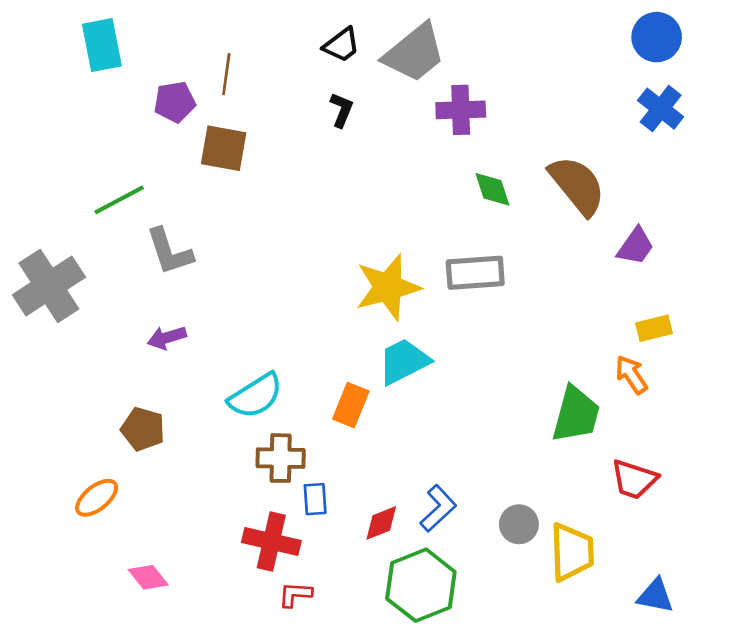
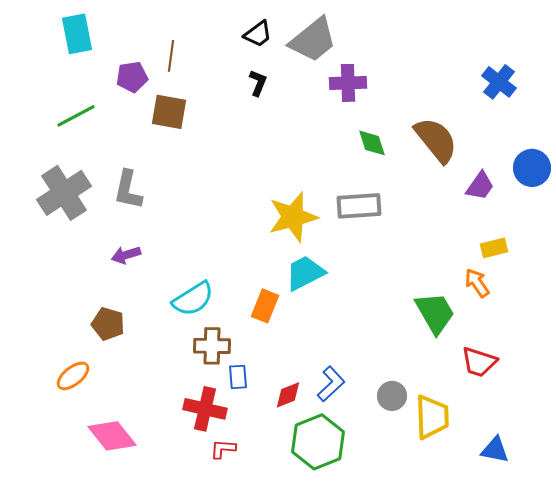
blue circle: (657, 37) -> (532, 168), moved
green line: (119, 200) -> (76, 116), moved
gray L-shape: (169, 252) -> (128, 190), turned 30
gray cross: (49, 286) -> (64, 193), moved
green trapezoid: (576, 414) -> (435, 313), turned -45
pink diamond: (148, 577) -> (112, 436), size x1.6

